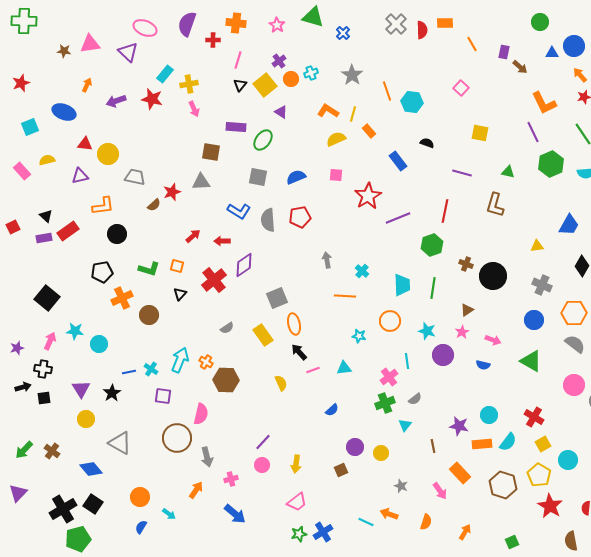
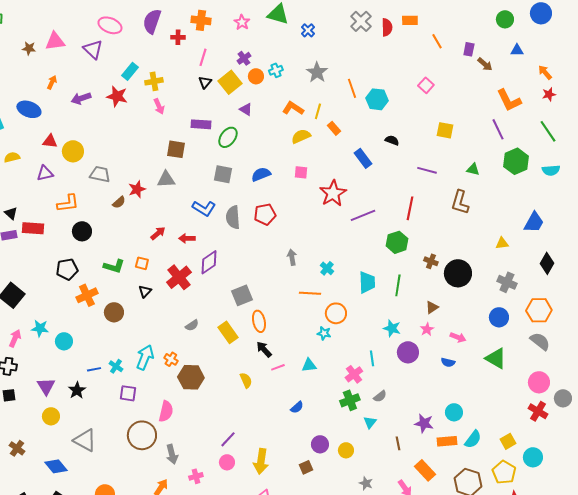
blue circle: (574, 46) -> (541, 13), moved
red rectangle: (68, 231) -> (33, 228), turned 40
orange circle: (390, 321) -> (336, 313), moved
red cross: (534, 417) -> (538, 411), moved
yellow arrow: (296, 464) -> (261, 461), size x1.4

